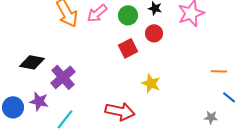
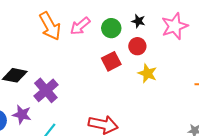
yellow star: (151, 83) -> (147, 73), moved

